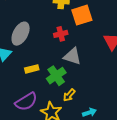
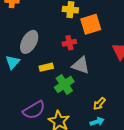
yellow rectangle: (32, 69) -> (46, 67), moved
yellow arrow: (69, 95) -> (99, 104), moved

